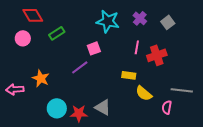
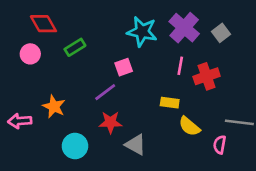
purple cross: (140, 18) -> (184, 28), size x1.6
red star: (79, 113) -> (110, 122), moved

